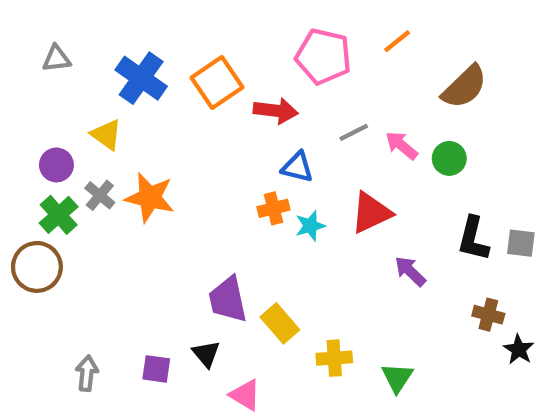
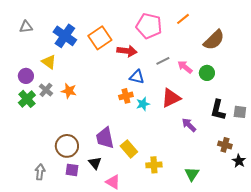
orange star: (150, 197) -> (69, 91), size x0.7
brown circle: (37, 267) -> (67, 146), moved
green triangle: (397, 378) -> (192, 174), moved

